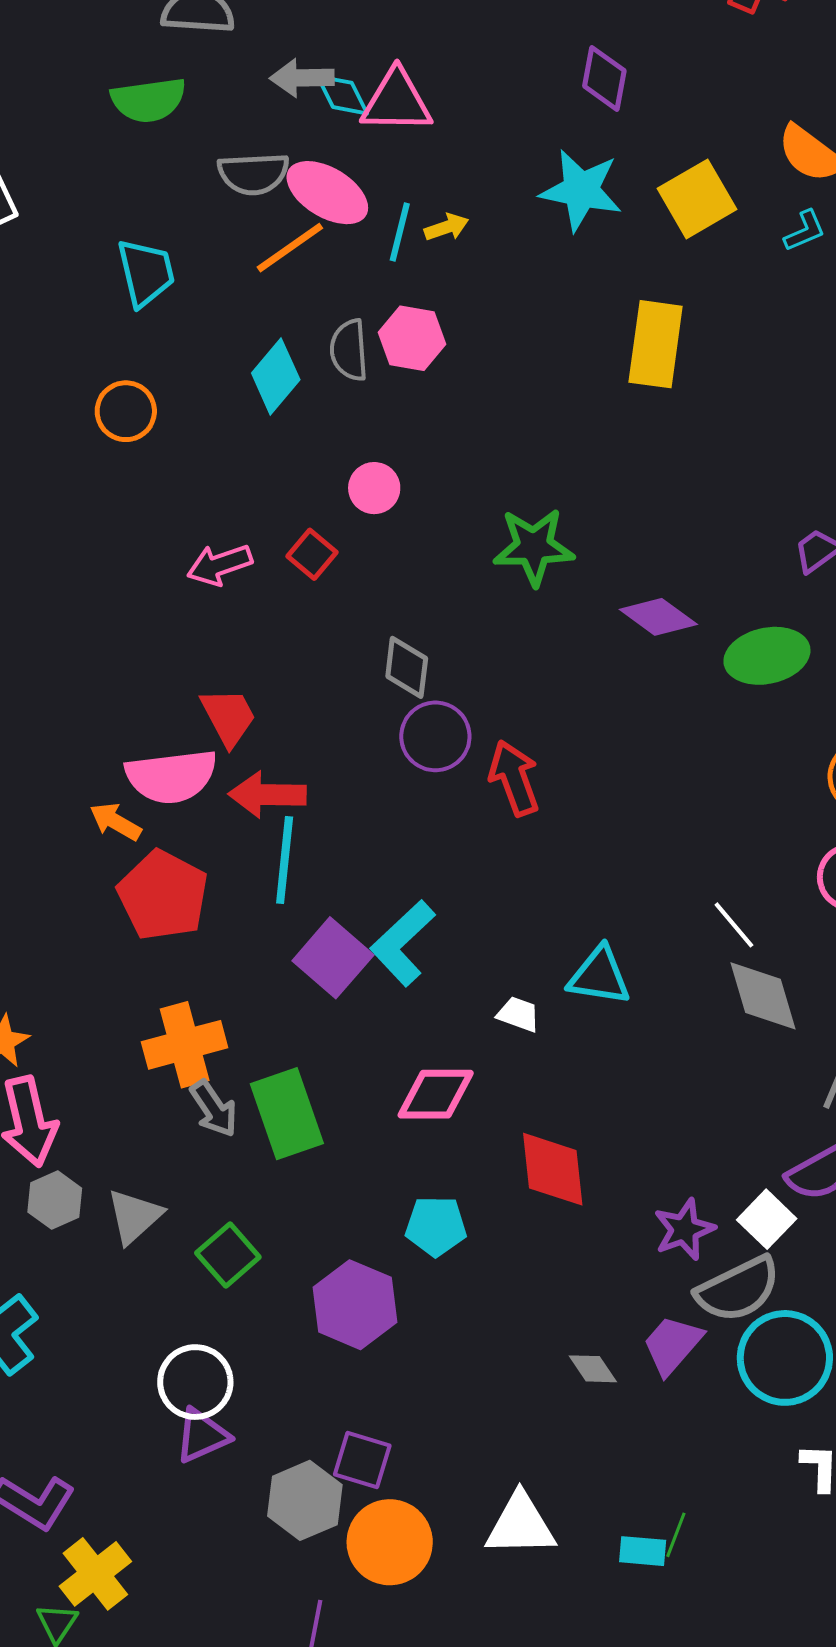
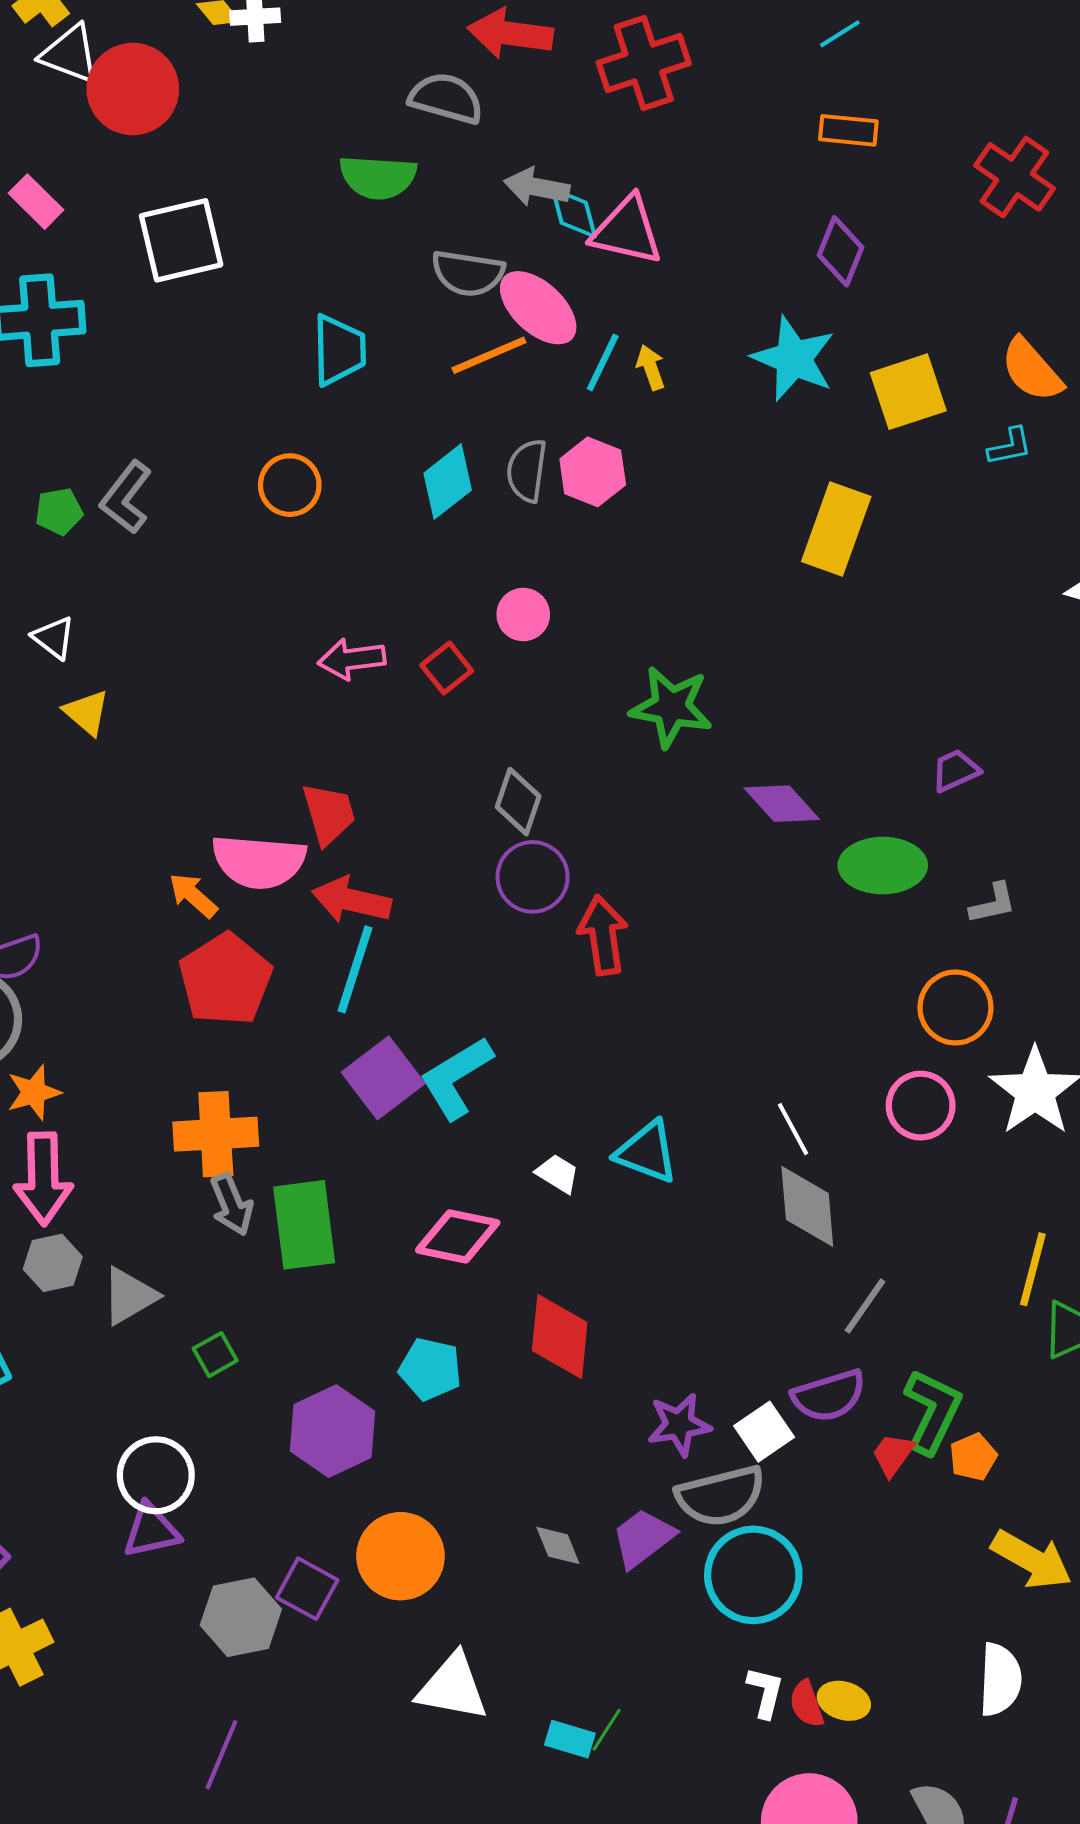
yellow arrow: (447, 227) -> (651, 367), turned -102
green square: (228, 1255) -> (215, 1355), size x0.7
orange circle: (390, 1542) -> (400, 1556), moved

